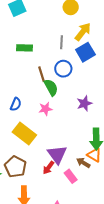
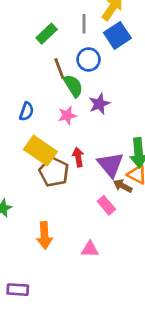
green rectangle: (24, 48) -> (47, 34), moved, turned -42
purple star: (84, 103) -> (99, 104), moved
purple triangle: (57, 155) -> (110, 165), moved
brown pentagon: (15, 167) -> (54, 172), moved
red arrow: (48, 168) -> (78, 157), moved, turned 136

